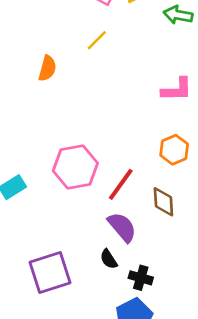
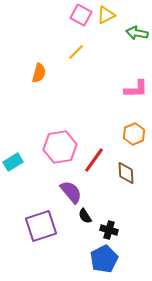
purple semicircle: (122, 227) -> (71, 192), moved

